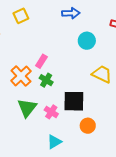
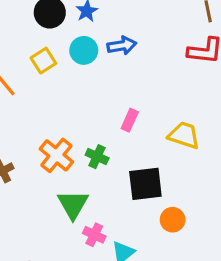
cyan circle: (87, 41) -> (84, 50), moved
pink rectangle: (41, 61) -> (130, 120), moved
pink cross: (51, 112) -> (94, 235), moved

